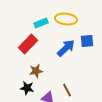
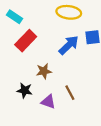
cyan rectangle: (41, 23) -> (14, 17), moved, turned 56
brown star: (36, 71) -> (44, 71), moved

